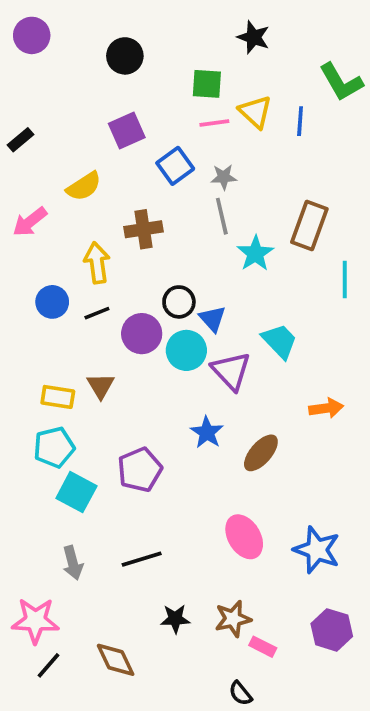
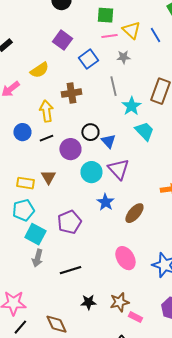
blue line: (300, 121) -> (155, 35), turned -35
purple square: (127, 130) -> (62, 40), turned -30
gray star: (224, 177) -> (123, 57), moved
cyan trapezoid: (280, 341) -> (144, 131), moved
cyan circle: (186, 350) -> (91, 172), moved
gray arrow: (73, 563) -> (37, 258), moved, turned 30

